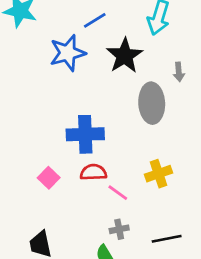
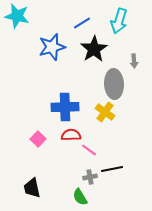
blue line: (95, 20) -> (82, 23), moved
yellow cross: (158, 174) -> (105, 112), moved, turned -36
black line: (167, 239) -> (112, 169), moved

